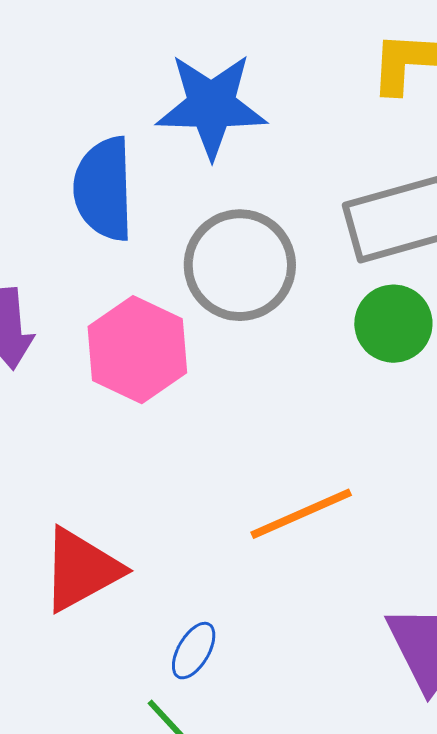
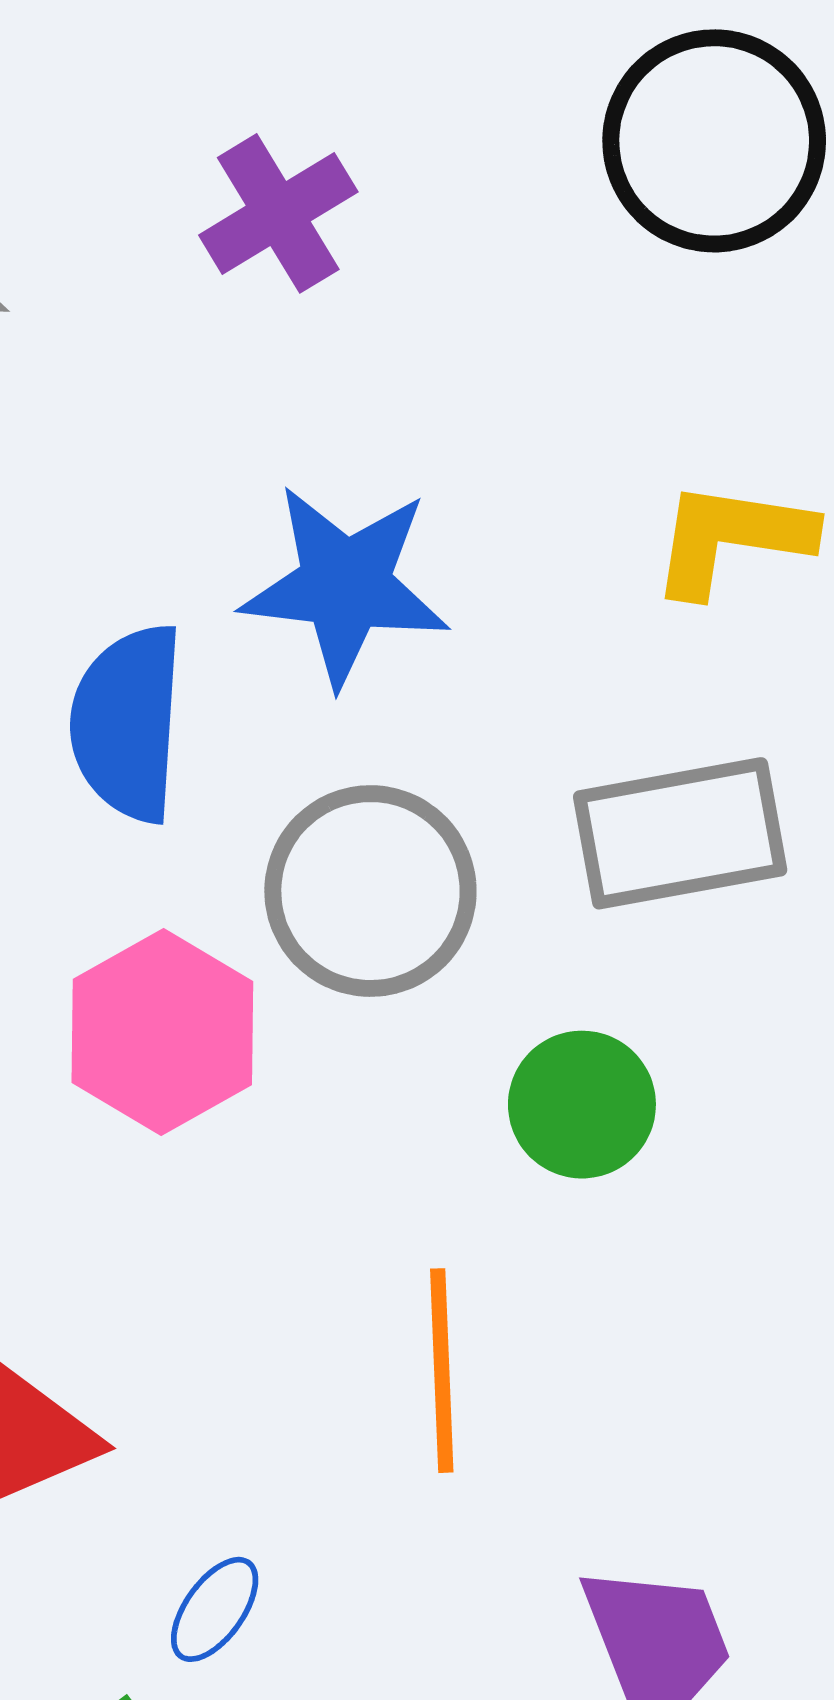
green circle: (393, 324) -> (582, 1105), moved
orange line: (301, 514) -> (442, 1371), turned -74

